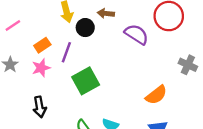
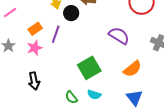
purple semicircle: (137, 34) -> (119, 36), moved
green square: (86, 81) -> (89, 68), moved

